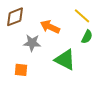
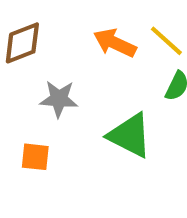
orange arrow: (50, 27) -> (115, 43), moved

